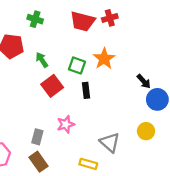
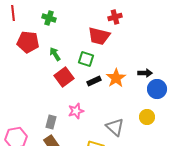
red trapezoid: (83, 21) -> (99, 36), moved
orange star: (104, 59) -> (116, 78), moved
black arrow: (144, 81) -> (145, 73), turned -48
black rectangle: (86, 90) -> (94, 81), turned 72

